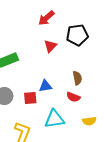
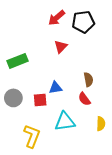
black pentagon: (77, 35) -> (83, 22), moved
red semicircle: (73, 97) -> (84, 99), turned 32
yellow semicircle: (89, 121) -> (101, 124), turned -80

